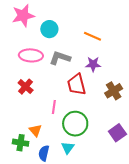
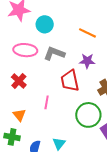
green circle: (75, 124) -> (88, 115), moved
orange triangle: (35, 130) -> (19, 115), moved

